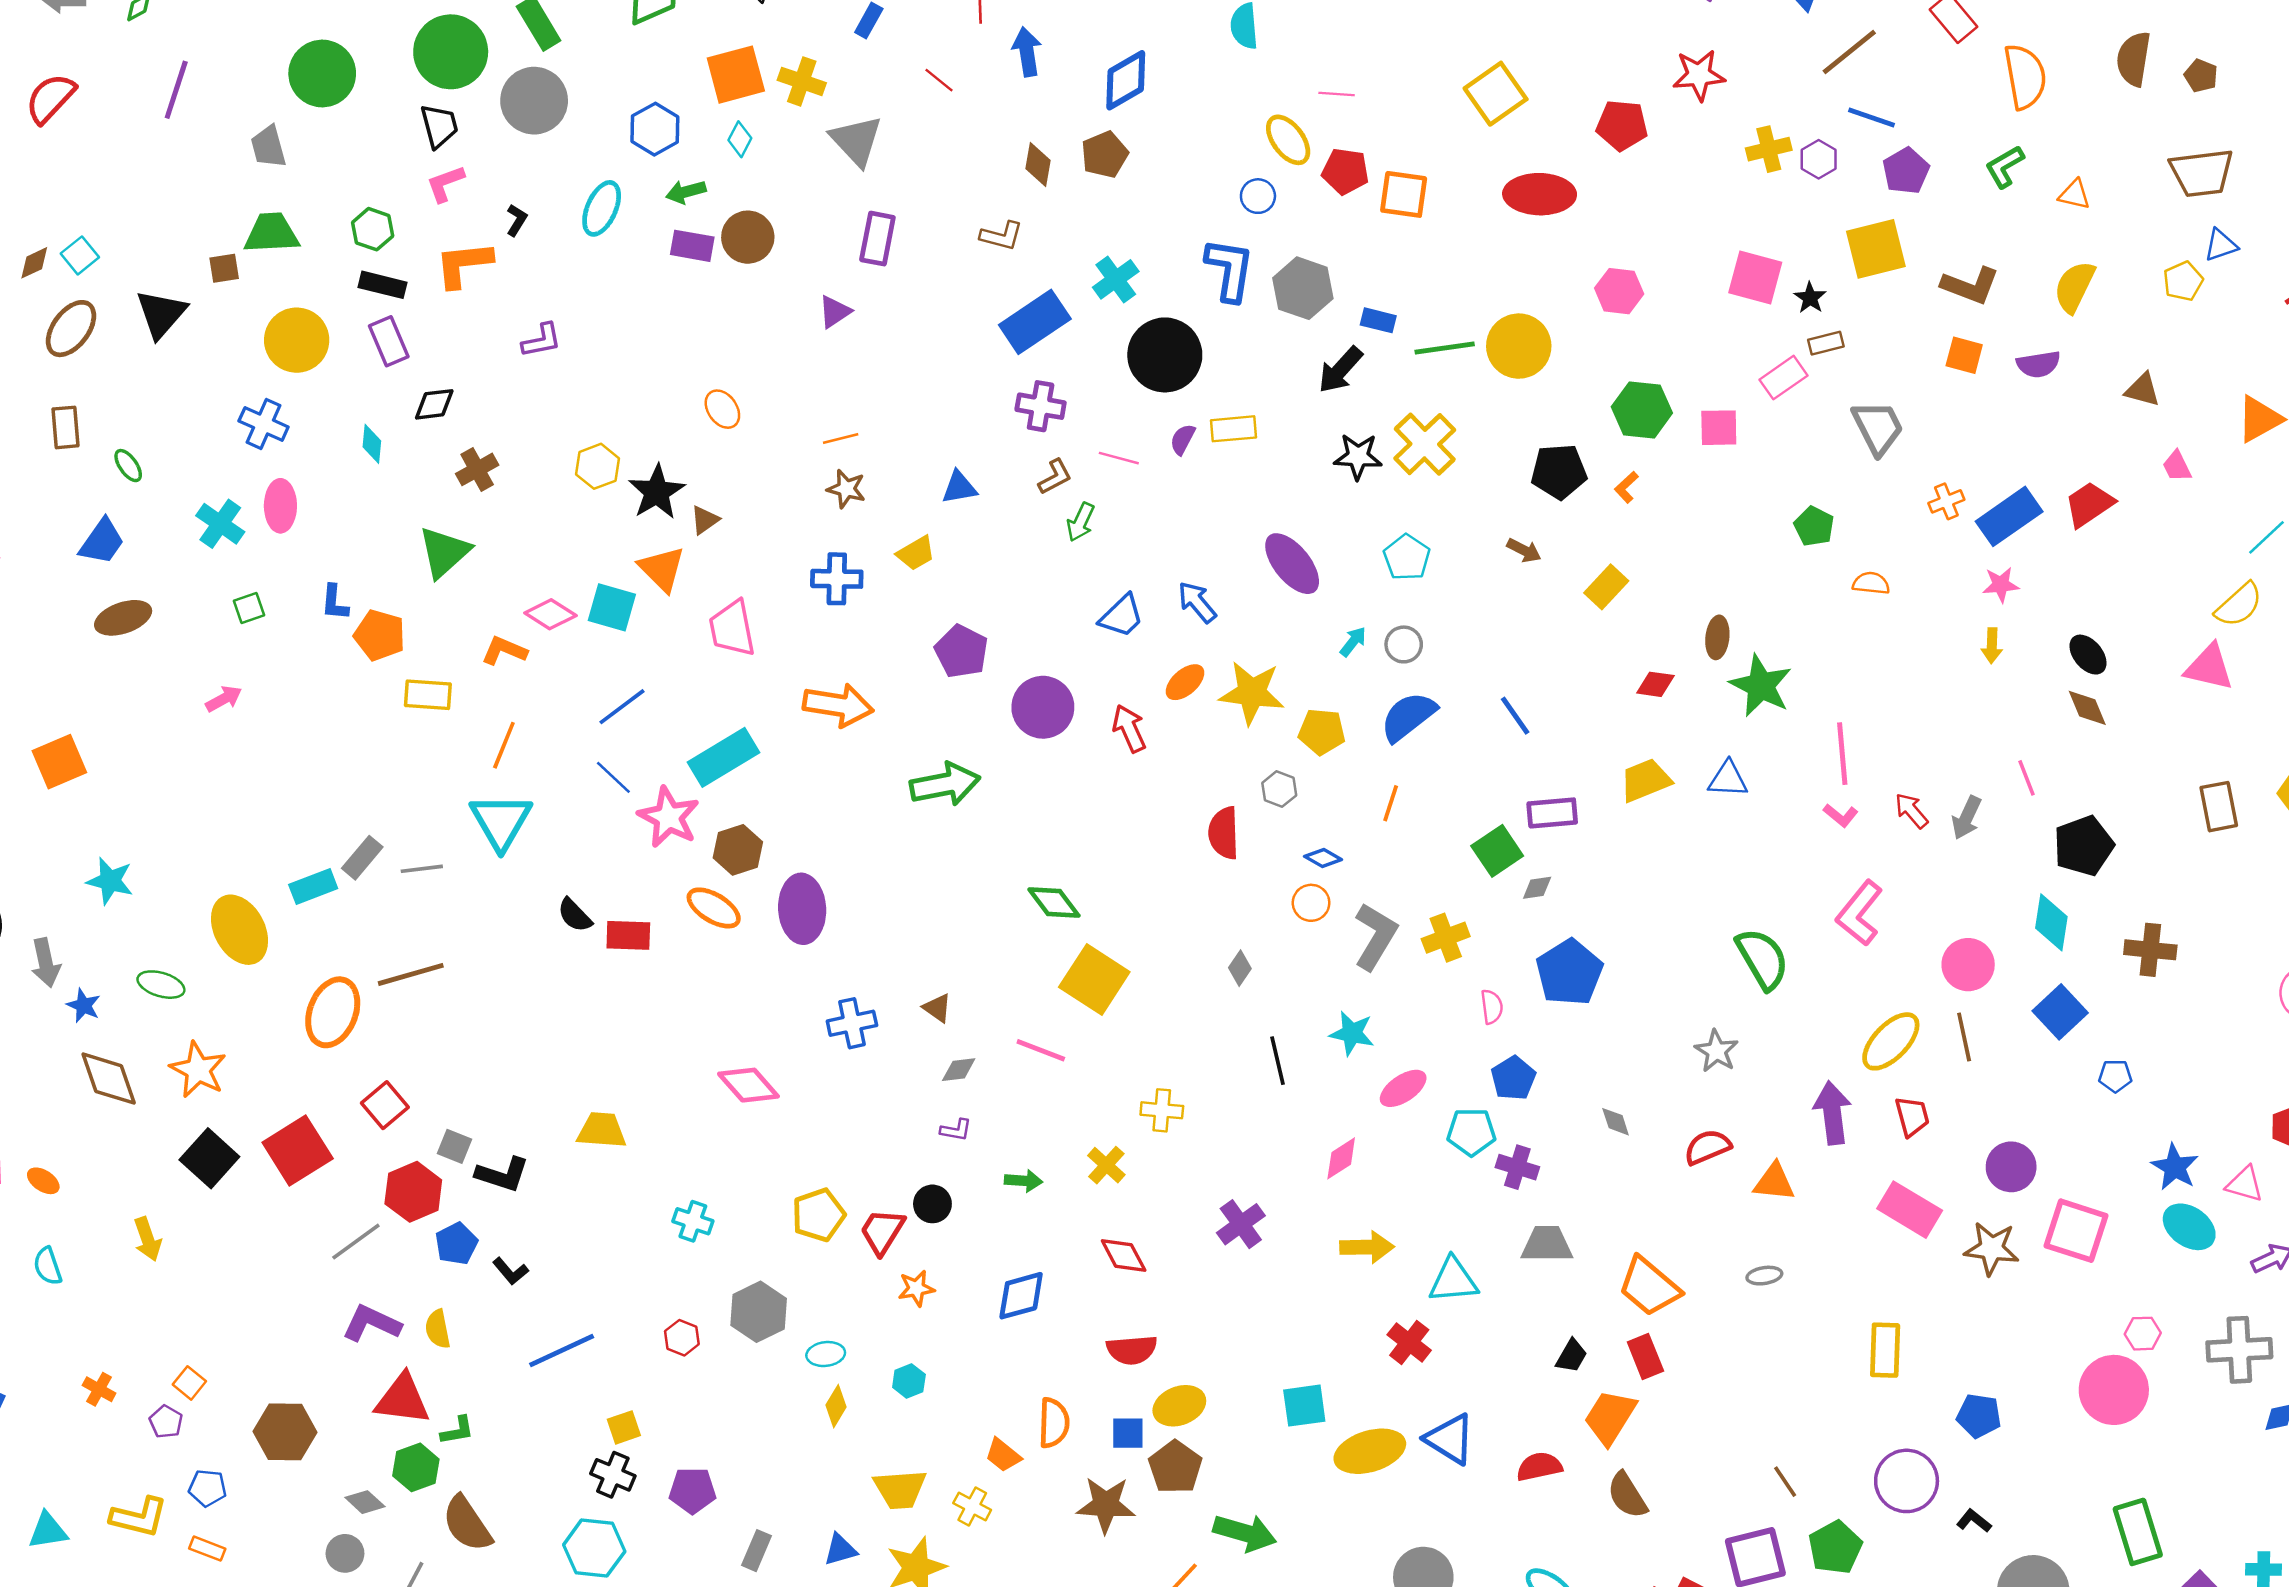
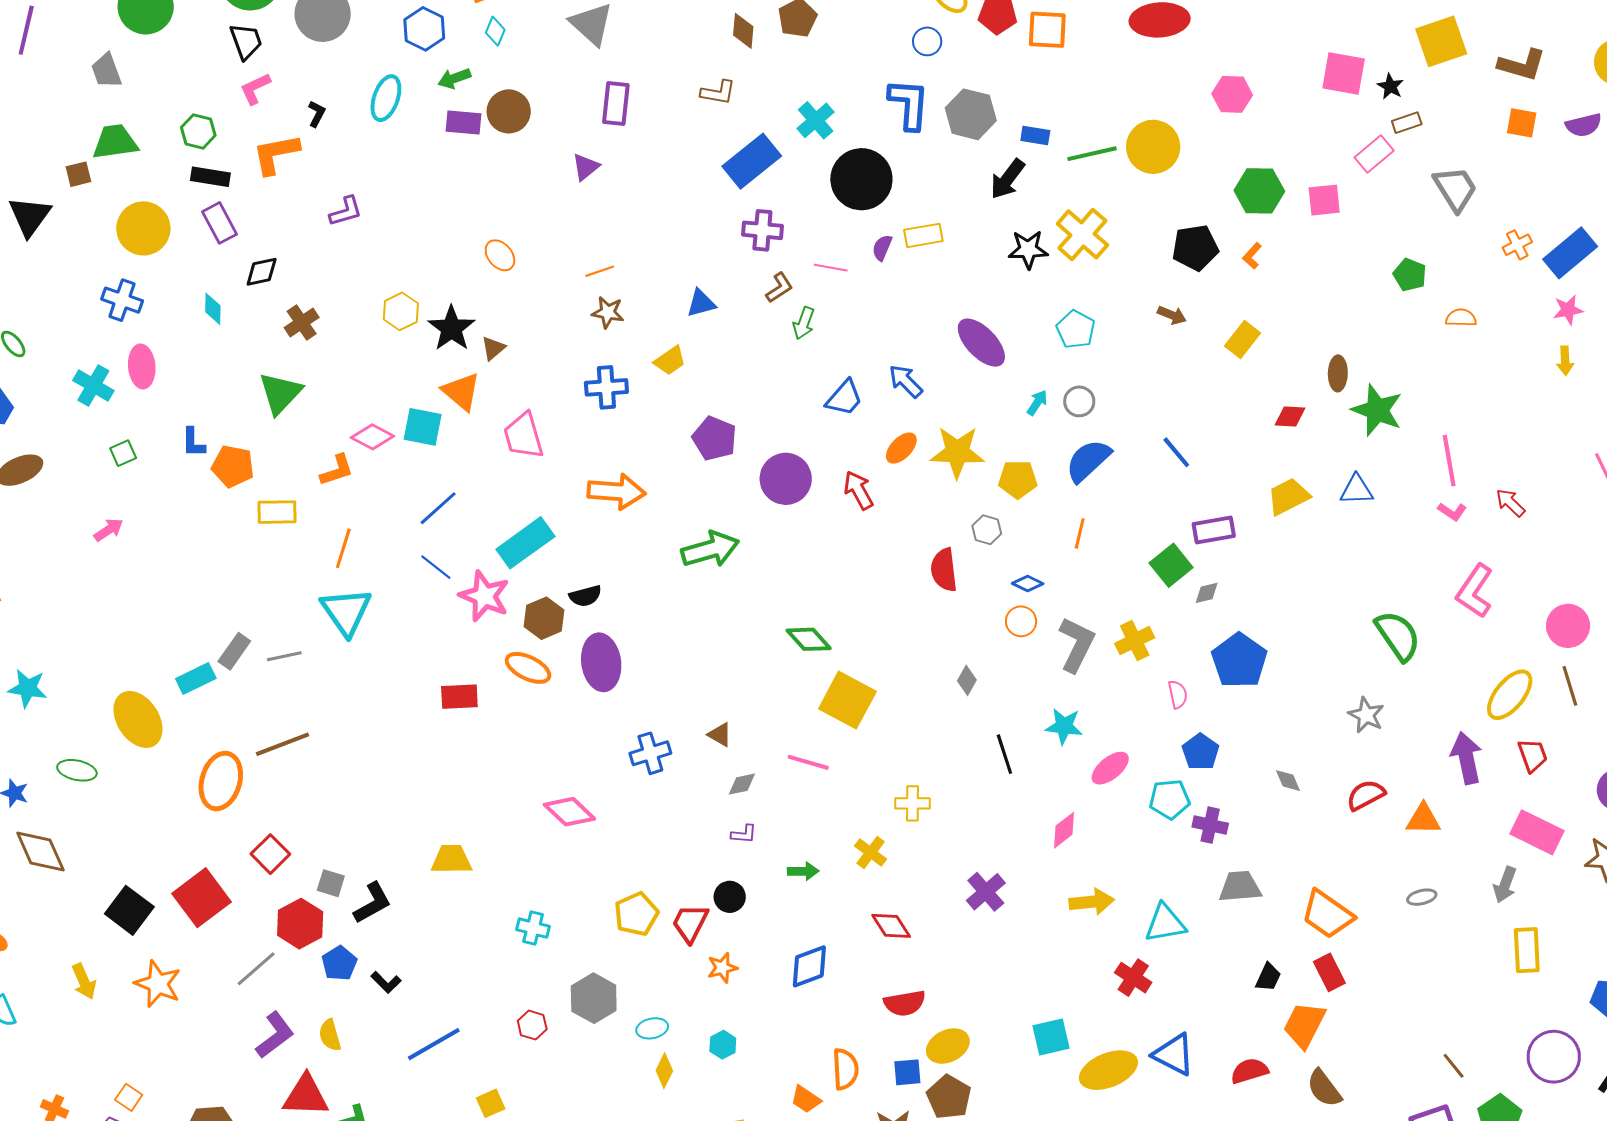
orange L-shape: (504, 651) -> (337, 470), turned 144
gray arrow: (1967, 818) -> (1505, 885), moved
black semicircle: (575, 915) -> (585, 596), moved, turned -56
orange star: (198, 1070) -> (158, 984), moved
black L-shape: (502, 1174) -> (372, 903), turned -42
purple L-shape: (372, 1323) -> (275, 1035), turned 123

